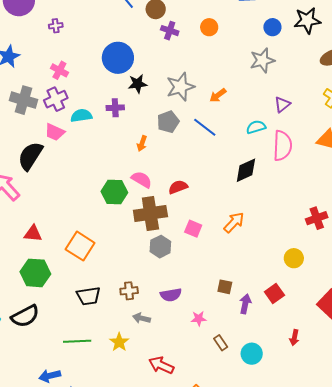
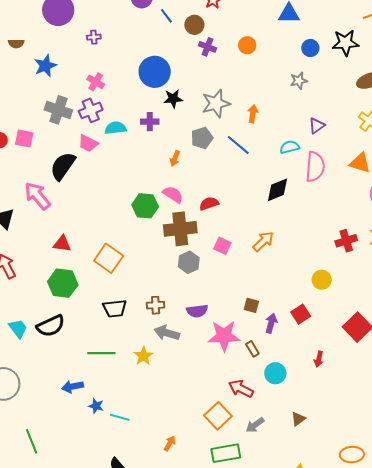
gray star: (262, 60) -> (299, 81), size x0.7
orange arrow: (218, 95) -> (253, 114), turned 132
gray arrow: (142, 318) -> (167, 333), size x1.4
pink star: (199, 319) -> (224, 336), size x2.0
brown rectangle: (221, 343) -> (252, 349), moved
red arrow: (161, 365) -> (241, 389), moved

